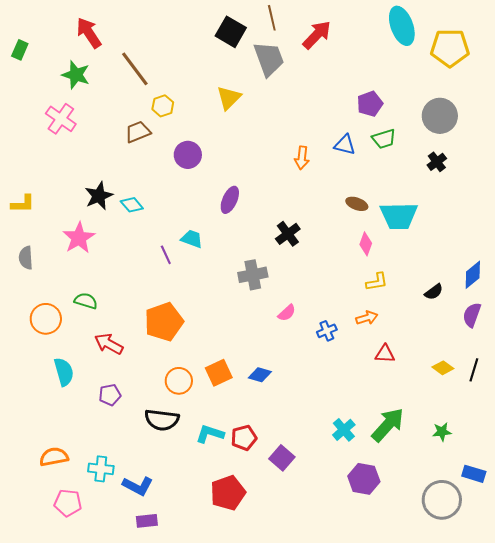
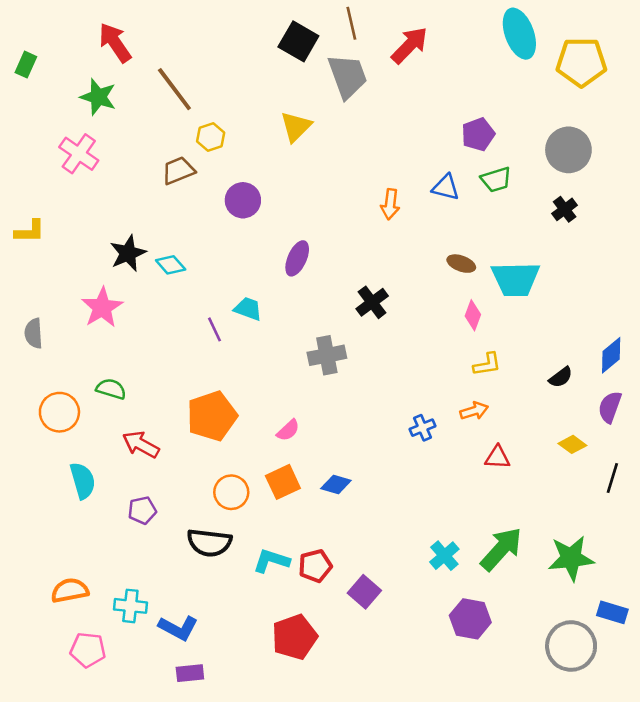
yellow L-shape: (23, 204) -> (30, 231), moved
pink semicircle: (287, 313) -> (288, 430), moved
yellow diamond: (443, 368) -> (572, 444), moved
green star: (442, 432) -> (571, 558), size x1.8

